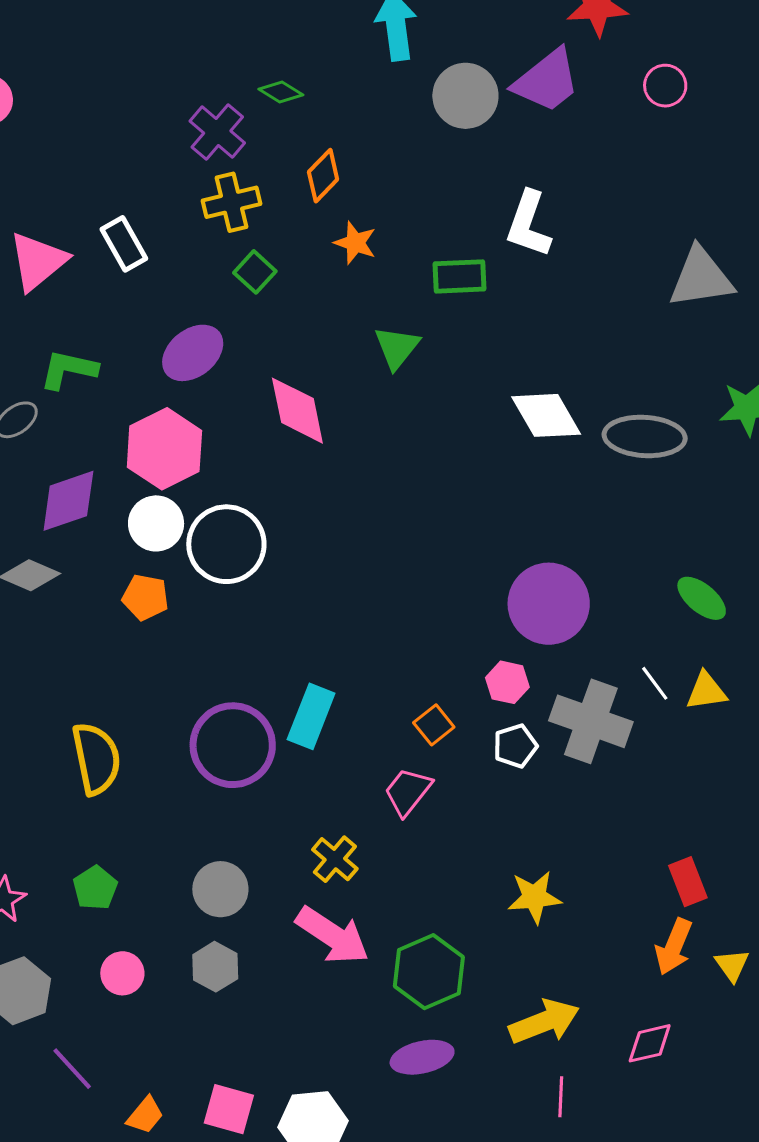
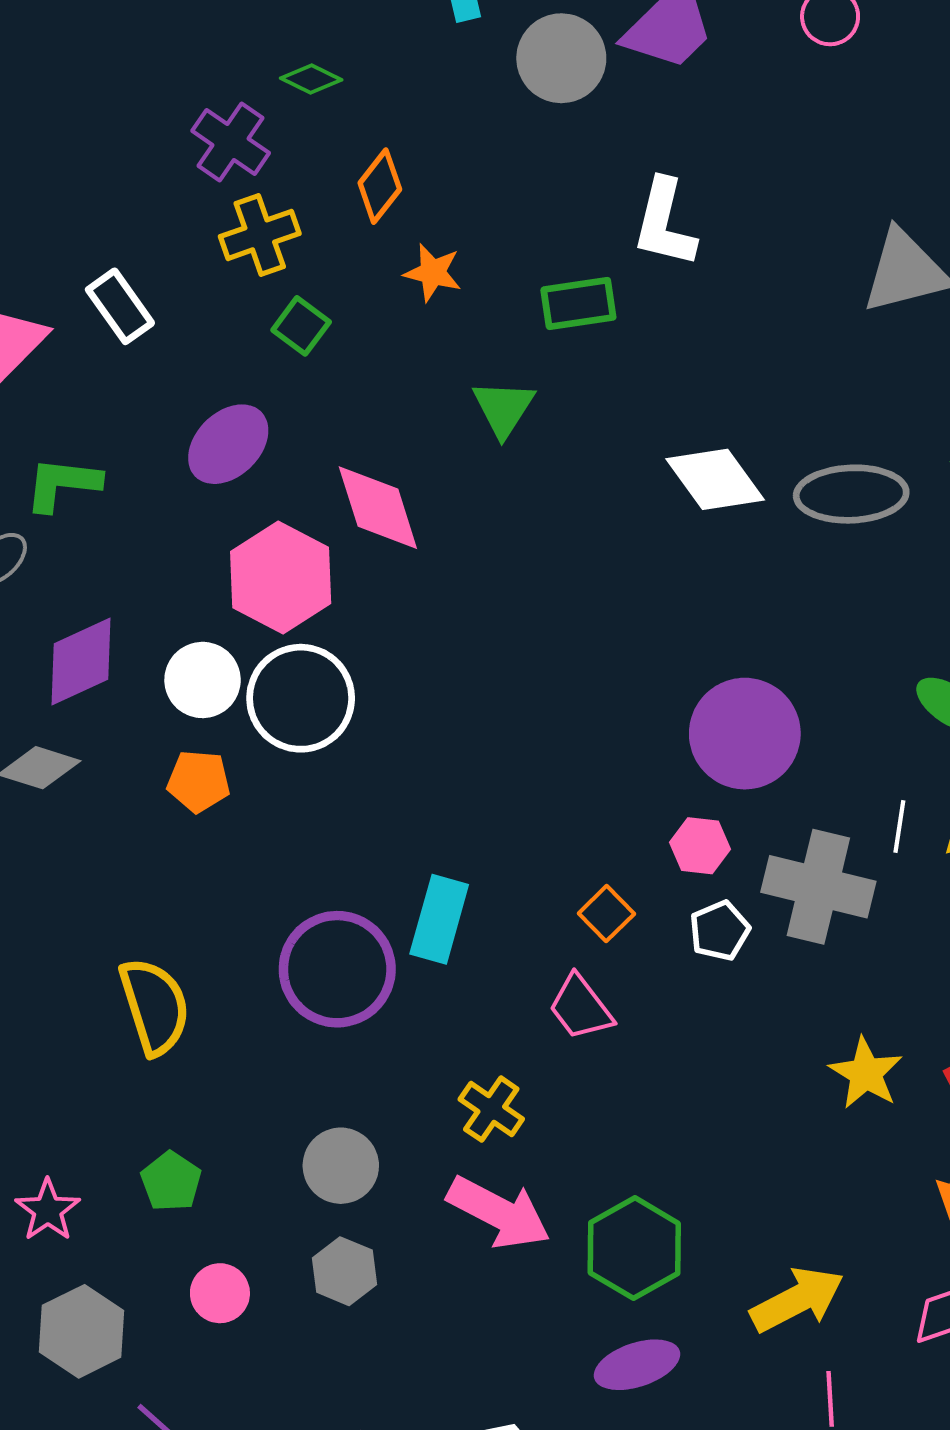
pink hexagon: (164, 449) -> (281, 577), moved
white line: (655, 683) -> (899, 827), turned 51
pink trapezoid: (408, 792) -> (581, 1007), turned -70
yellow star: (535, 897) -> (866, 1073), moved, turned -30

